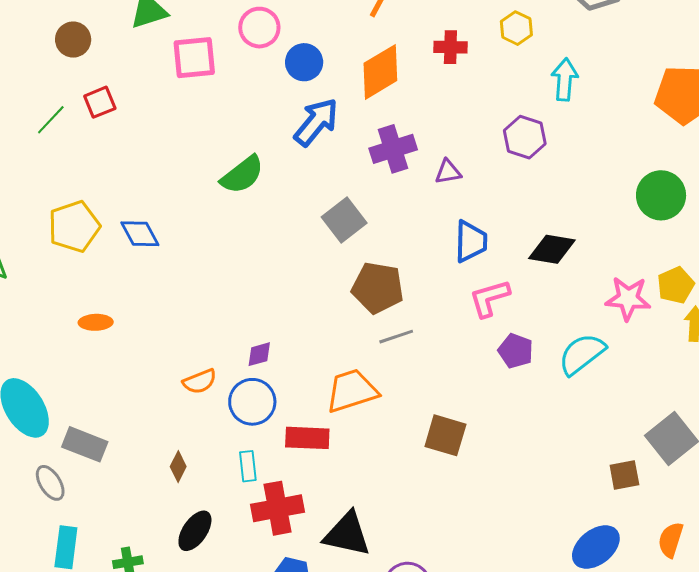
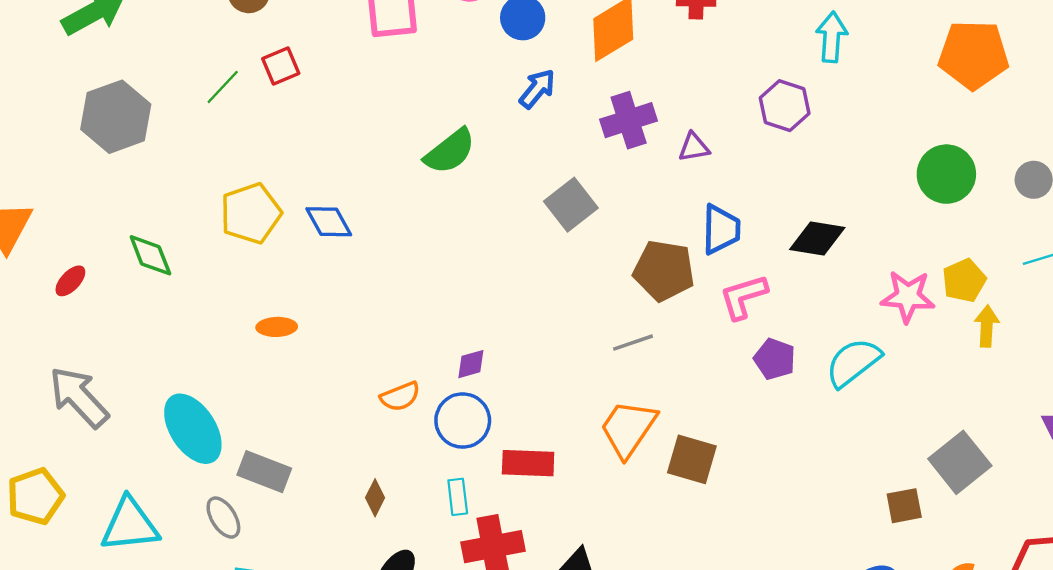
blue arrow: (316, 122) -> (537, 89), size x0.7
brown pentagon: (378, 288) -> (664, 271), moved
orange trapezoid: (352, 391) -> (628, 428), moved, turned -38

